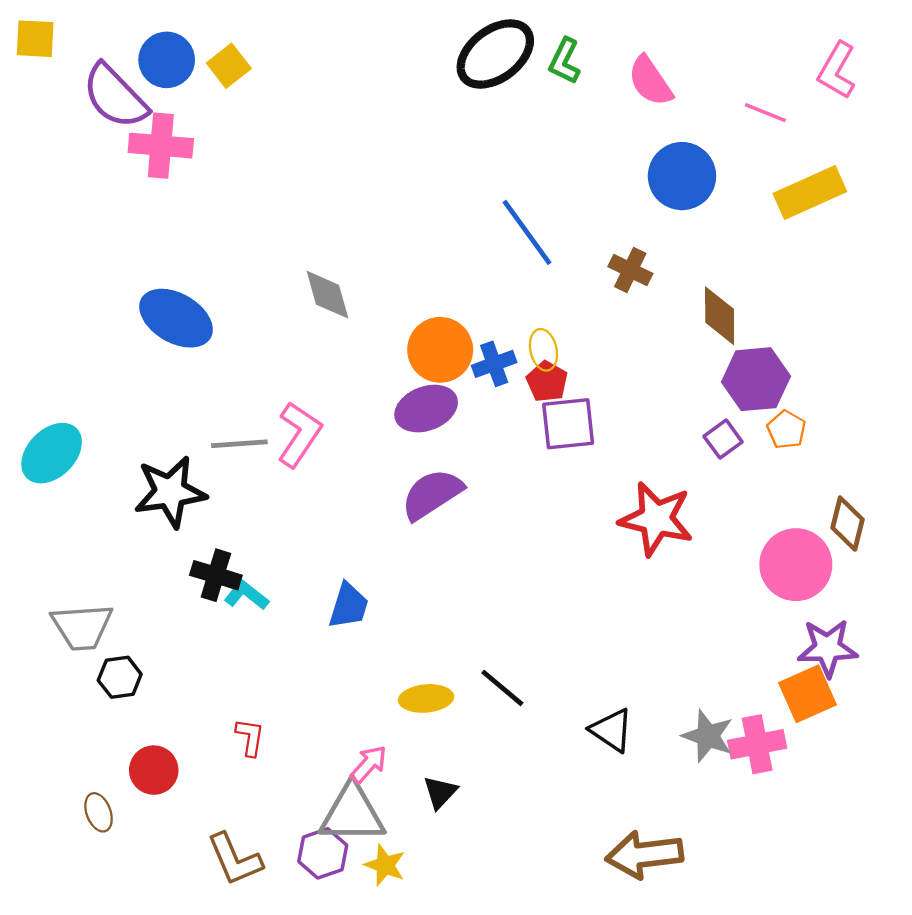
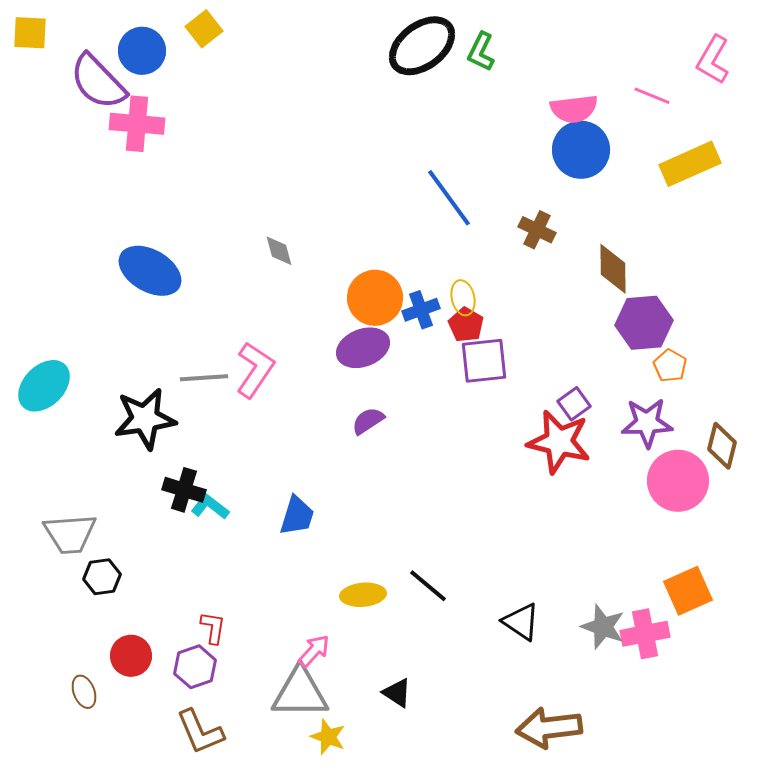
yellow square: (229, 66) -> (204, 29), moved
pink semicircle: (650, 81) -> (574, 109), moved, turned -63
gray diamond: (327, 295) -> (279, 251), size x0.7
purple square: (723, 439) -> (574, 404), moved
purple semicircle: (432, 494) -> (368, 421), size x0.6
purple star: (828, 648) -> (647, 423), moved
black triangle: (440, 792) -> (397, 693), moved, turned -40
purple hexagon: (323, 853) -> (195, 667), moved

